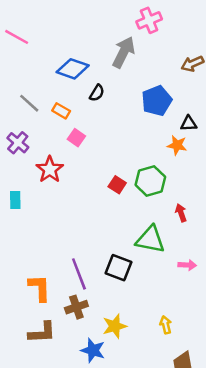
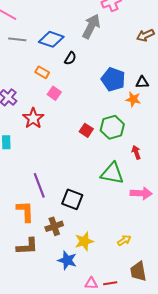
blue pentagon: (157, 101) -> (113, 79), moved, turned -30
gray line: (29, 103) -> (17, 39), moved, turned -36
pink arrow: (187, 265) -> (141, 193), size x1.5
black square: (118, 268) -> (72, 199), moved
purple line: (79, 274) -> (39, 185), moved
yellow arrow: (166, 325) -> (124, 240), turned 72

